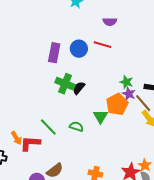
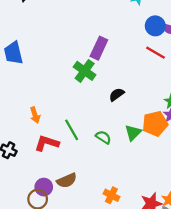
blue circle: (79, 49) -> (155, 26), moved
green cross: (65, 84) -> (85, 71), moved
orange arrow: (16, 138) -> (35, 115), moved

